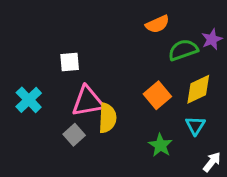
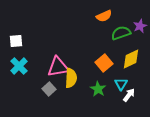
white square: (70, 62) -> (16, 41), moved
cyan triangle: (195, 126) -> (121, 84), moved
green star: (160, 145) -> (98, 89), moved
white arrow: (212, 162) -> (129, 95), moved

